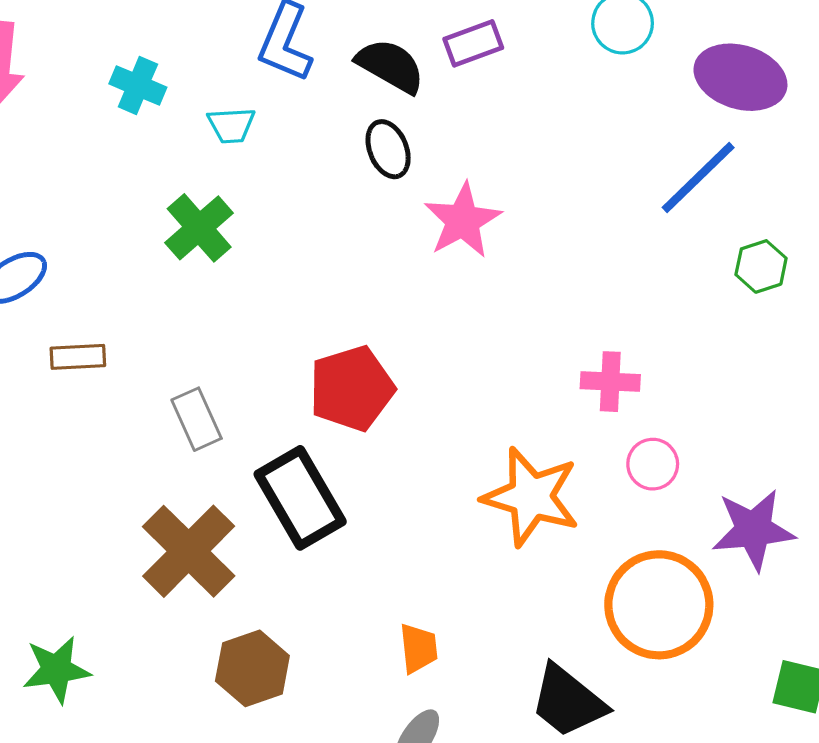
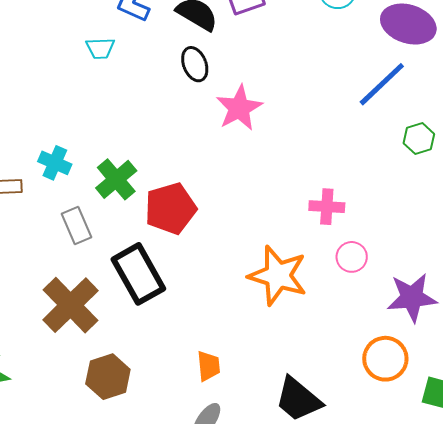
cyan cross: (138, 85) -> (55, 163), moved
green cross: (199, 228) -> (116, 179), moved
orange circle: (659, 605) -> (385, 359), moved, size x0.7

